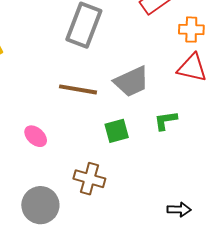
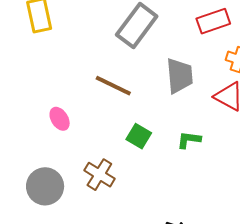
gray trapezoid: (131, 82) -> (180, 76), moved, turned -87
green square: (117, 131) -> (139, 136), turned 30

